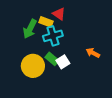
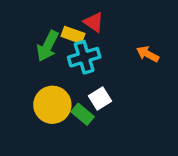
orange arrow: (93, 53) -> (148, 54), moved
green rectangle: (52, 59) -> (83, 114), moved

